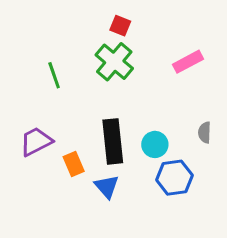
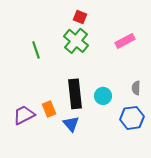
purple trapezoid: (36, 141) -> (24, 115), moved
blue hexagon: (174, 178) -> (132, 118), moved

